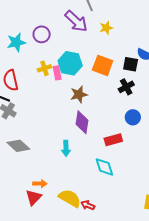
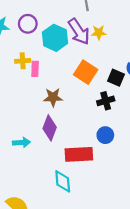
purple arrow: (76, 21) -> (79, 32), moved
cyan hexagon: (70, 63) -> (55, 38), moved
red rectangle: (113, 140) -> (79, 154), size x1.4
cyan arrow: (66, 148) -> (22, 143), moved, turned -105

